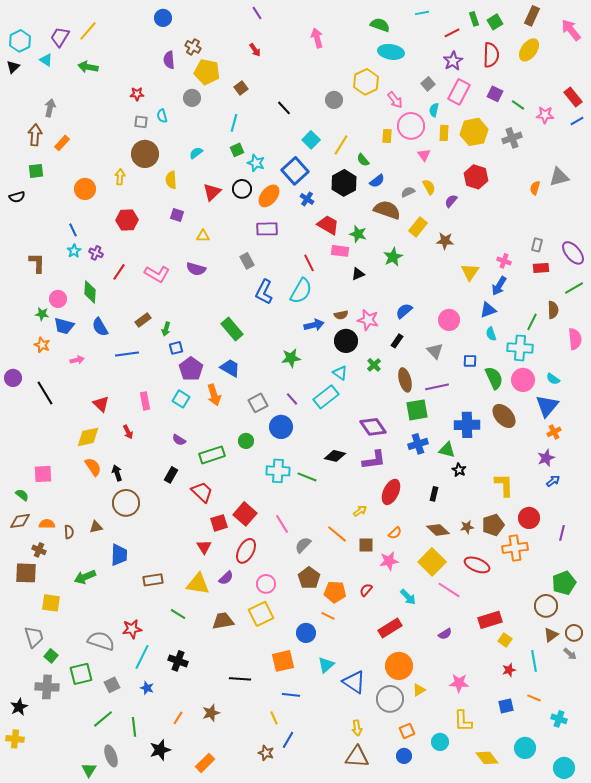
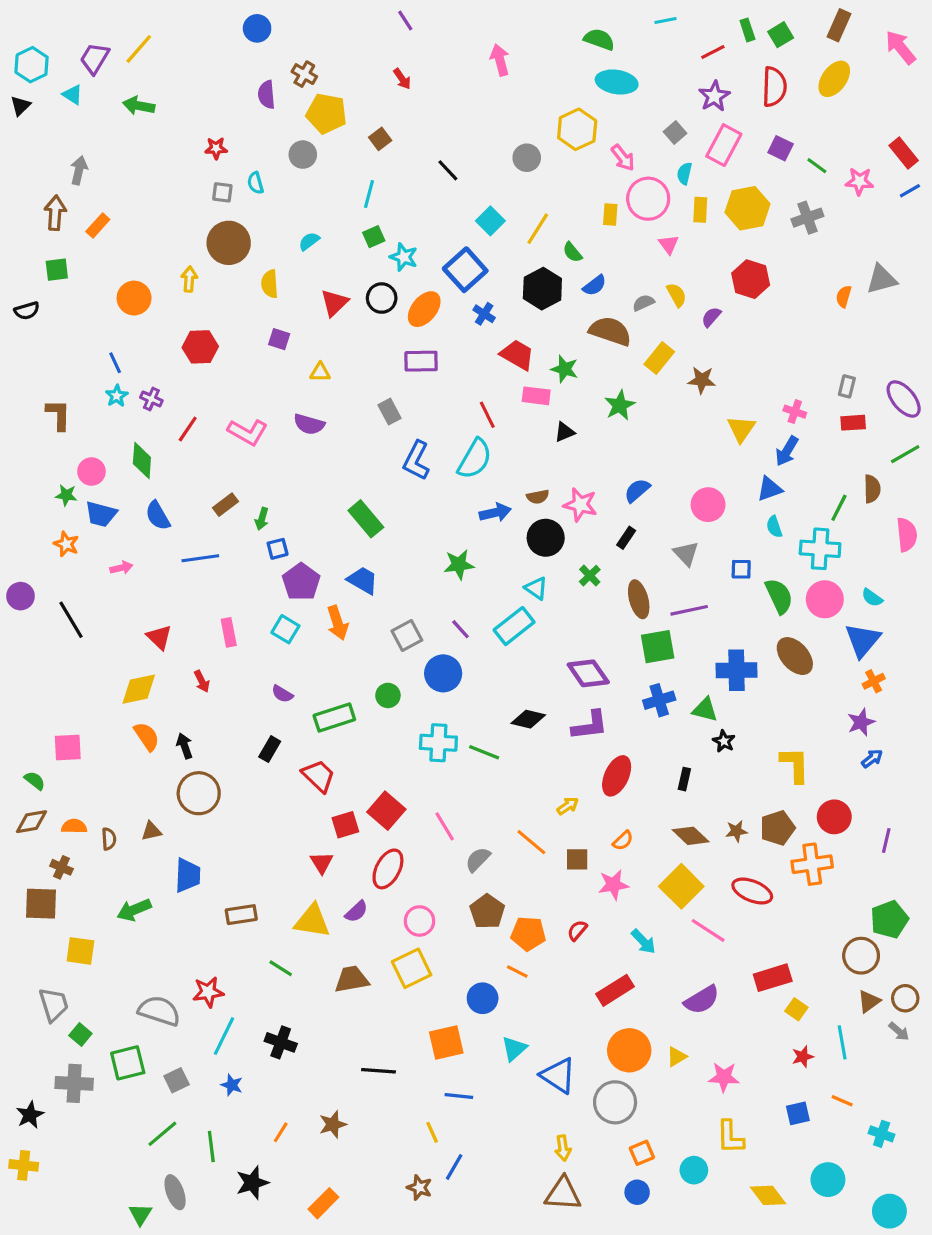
purple semicircle: (445, 634) -> (702, 1000), size x1.6
yellow triangle: (419, 690) -> (677, 1057), moved

